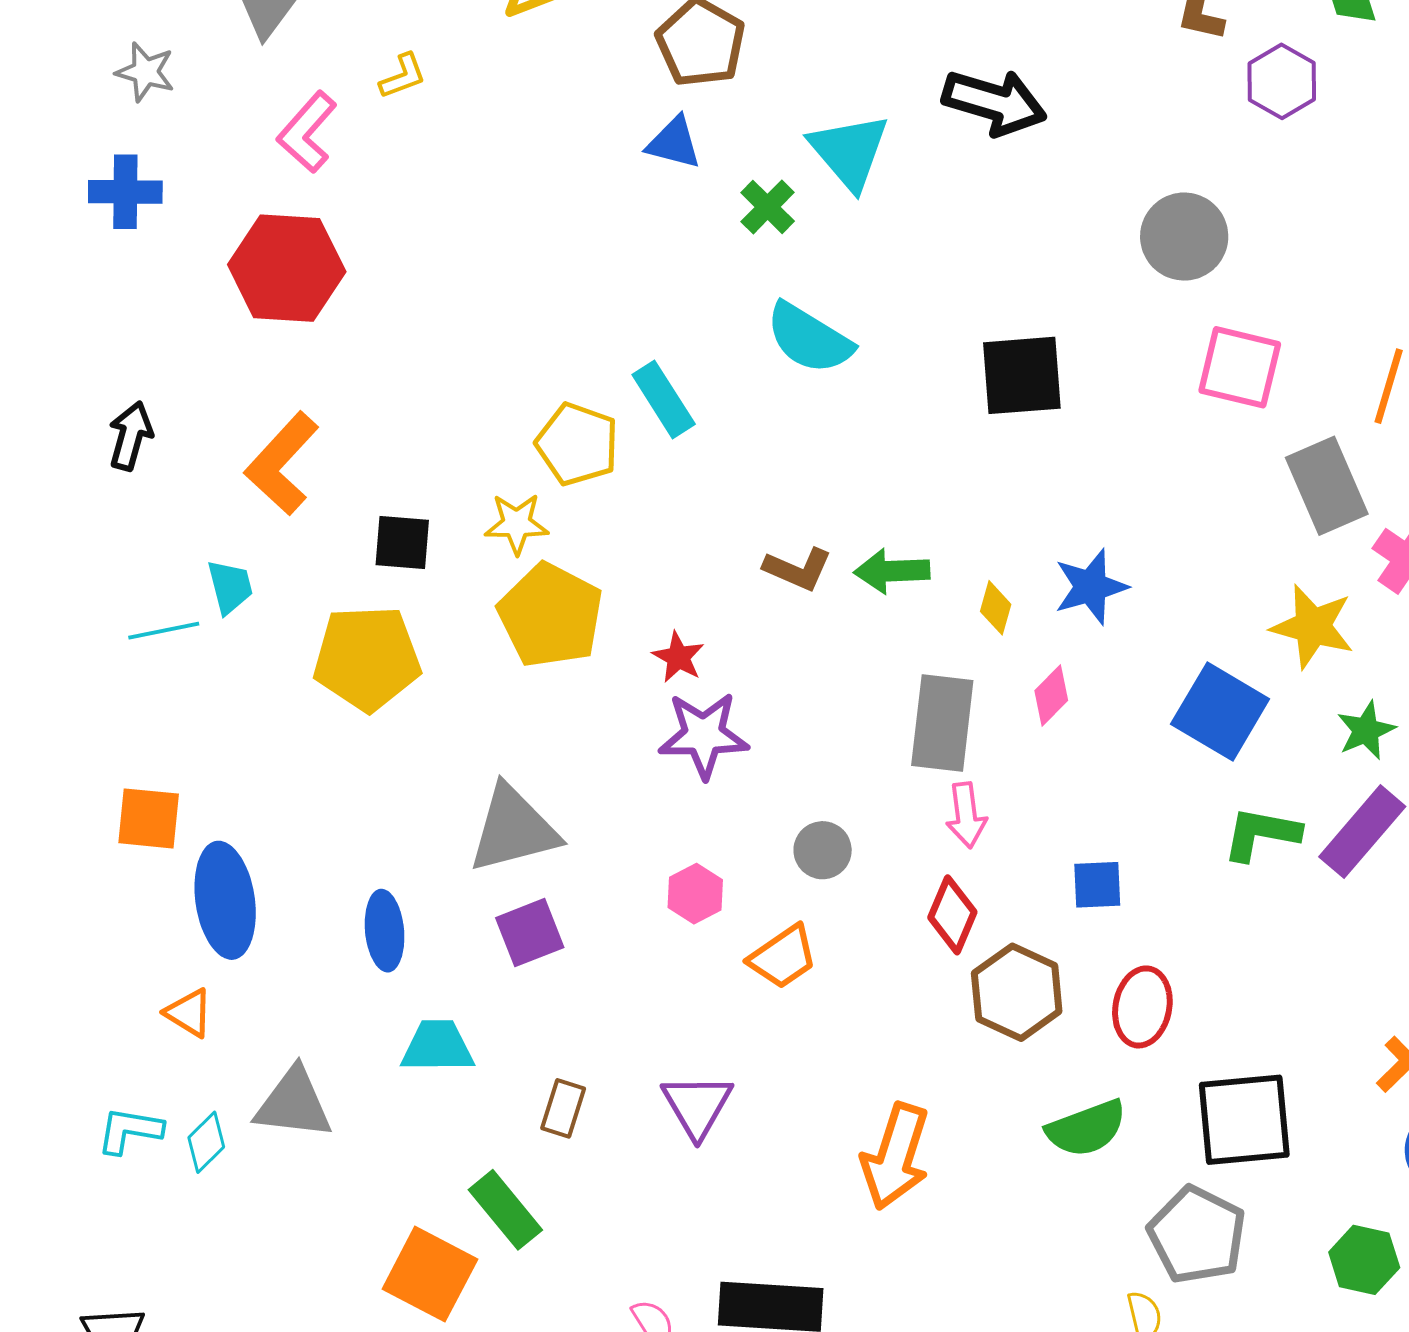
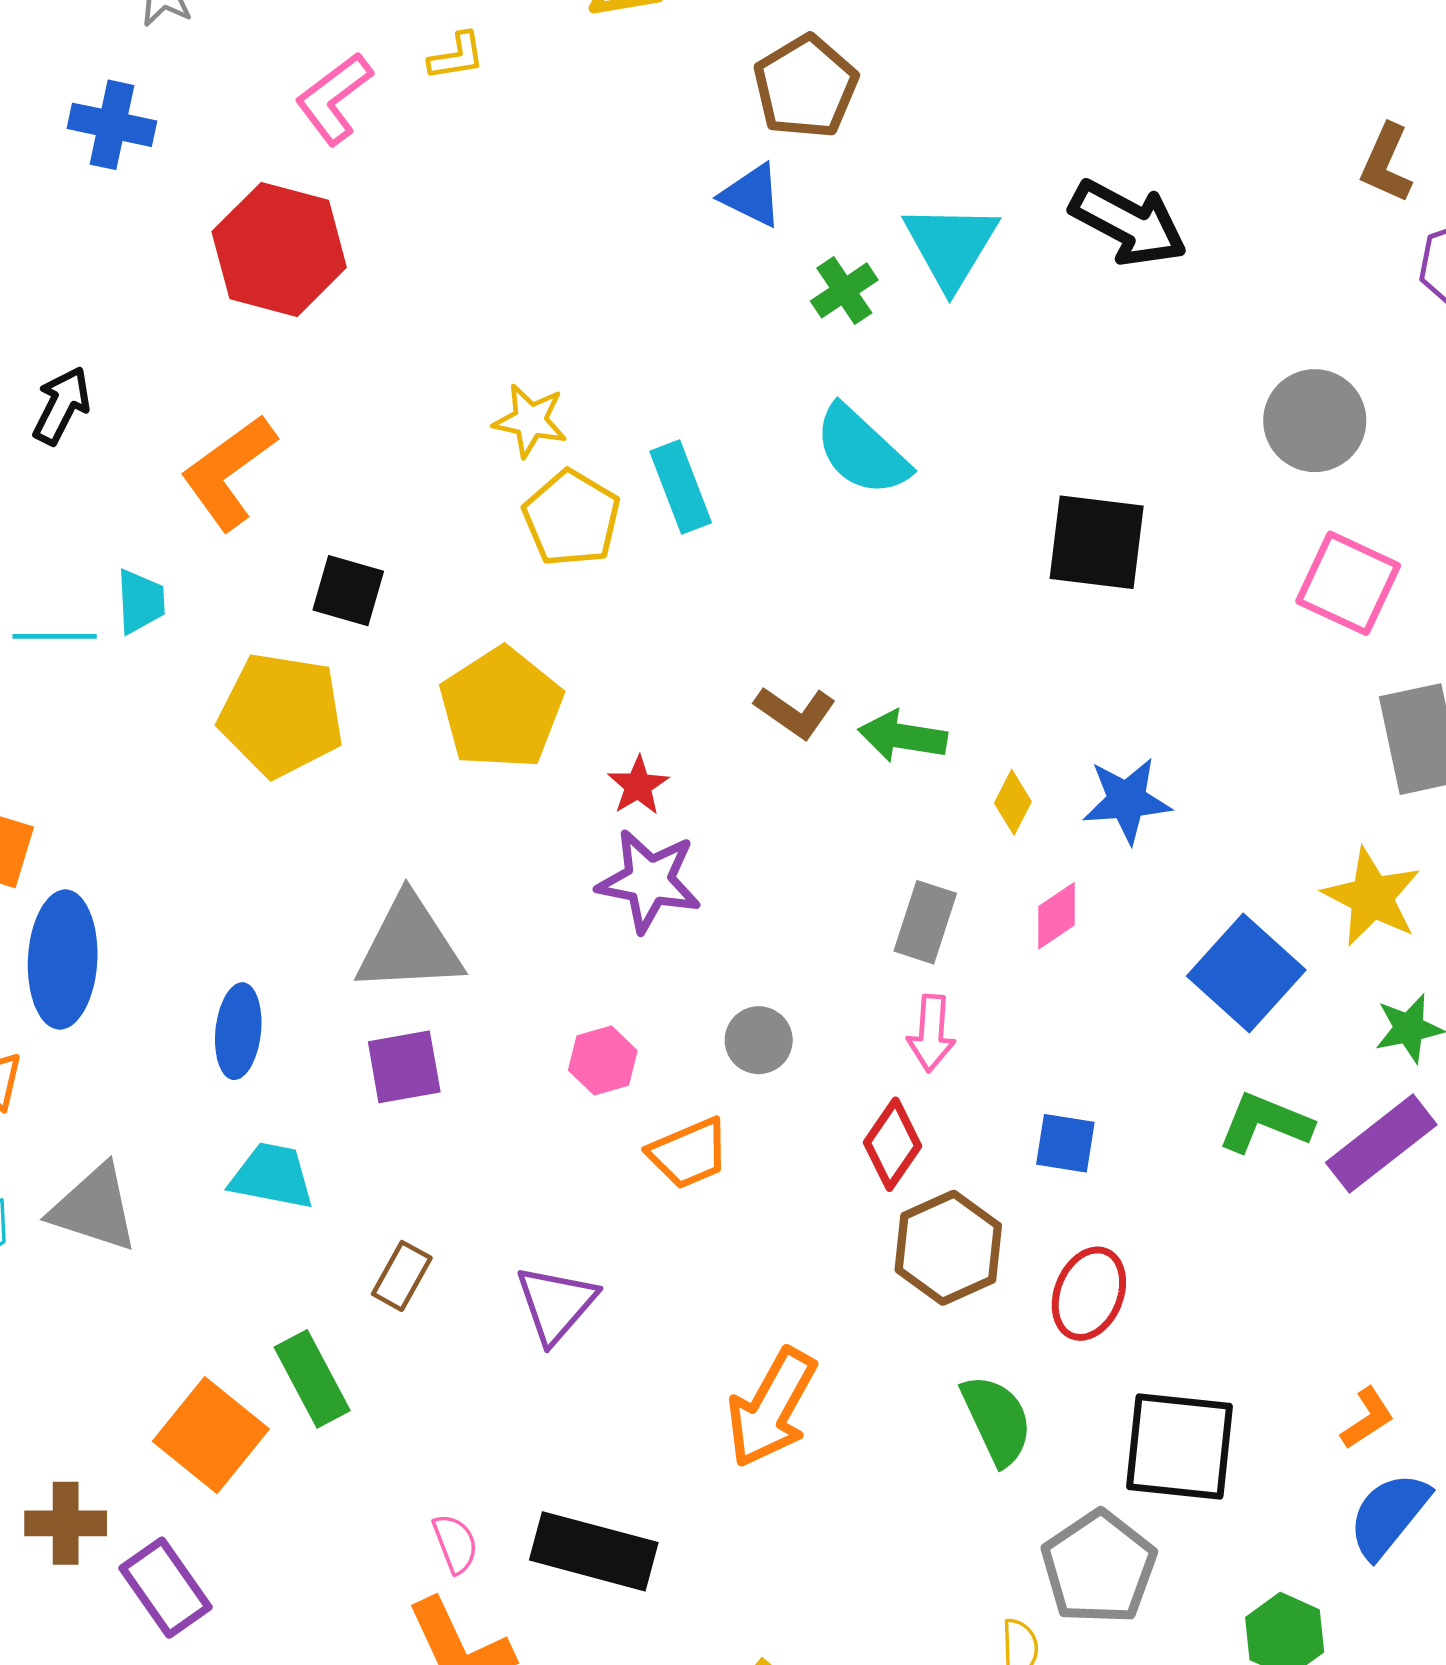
yellow star: (517, 524) -> (530, 421), moved
gray rectangle: (942, 723) -> (925, 922), size x0.7
green semicircle: (1086, 1128) -> (997, 1420), turned -106

